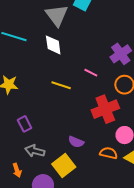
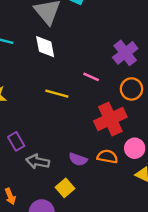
gray arrow: (35, 151) -> (38, 162), moved
orange semicircle: (109, 153) -> (107, 157), moved
yellow square: (64, 166) -> (65, 188), size x0.7

